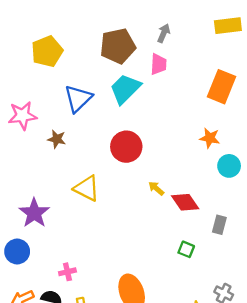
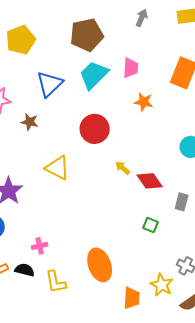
gray arrow: (164, 33) -> (142, 18), moved
pink trapezoid: (158, 64) -> (131, 68), moved
orange star: (210, 138) -> (144, 102), moved

